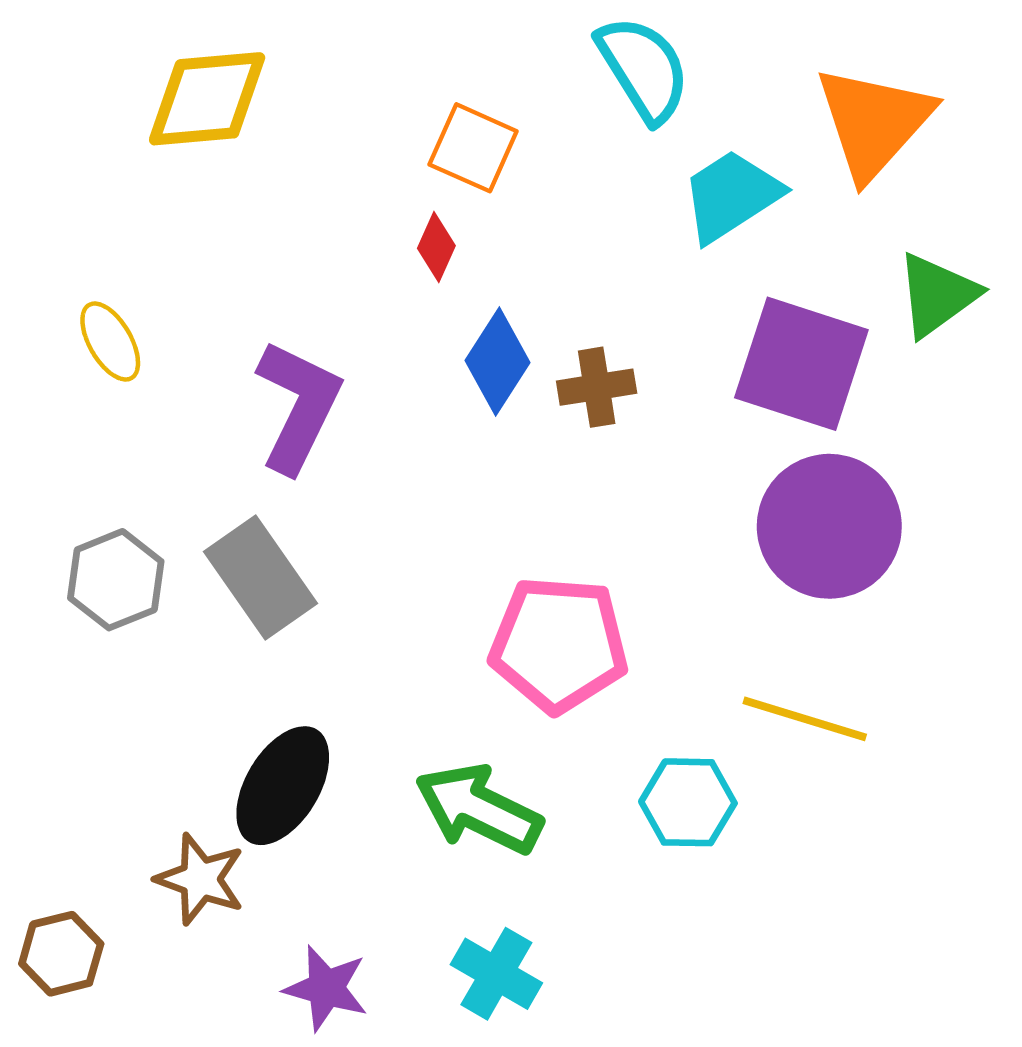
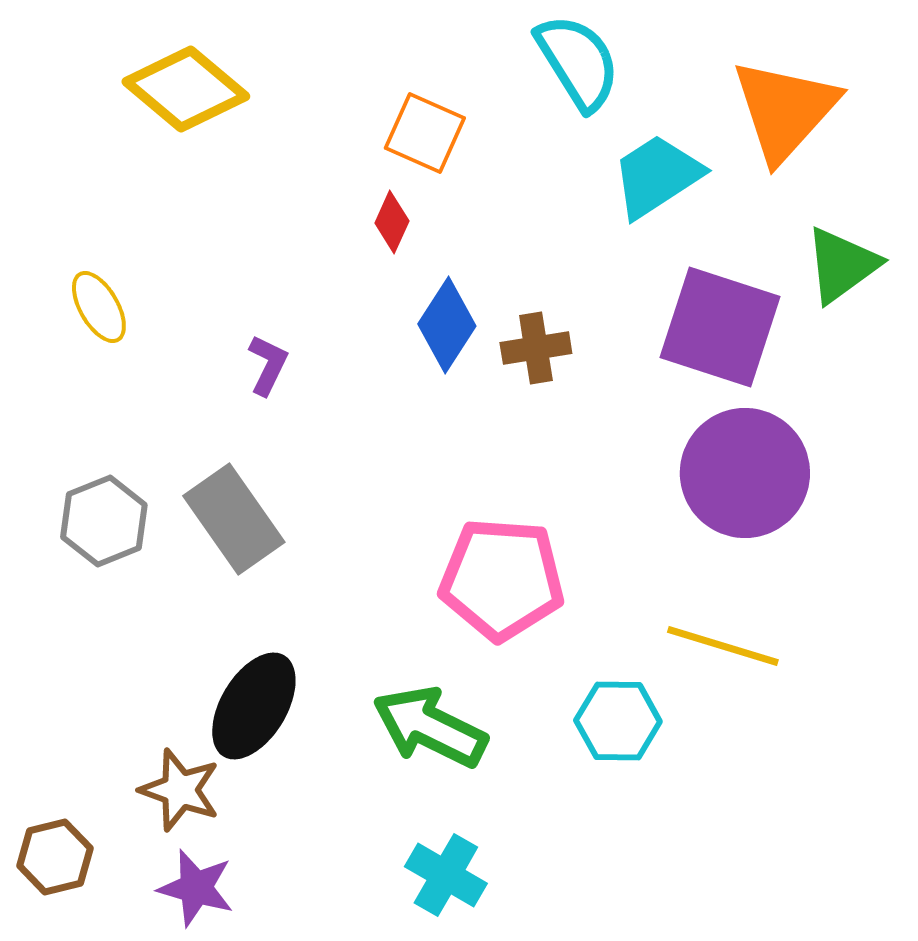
yellow diamond: (207, 99) -> (186, 89), turned 45
purple L-shape: (298, 406) -> (268, 365), size x0.5
purple star: (326, 988) -> (196, 888), moved

